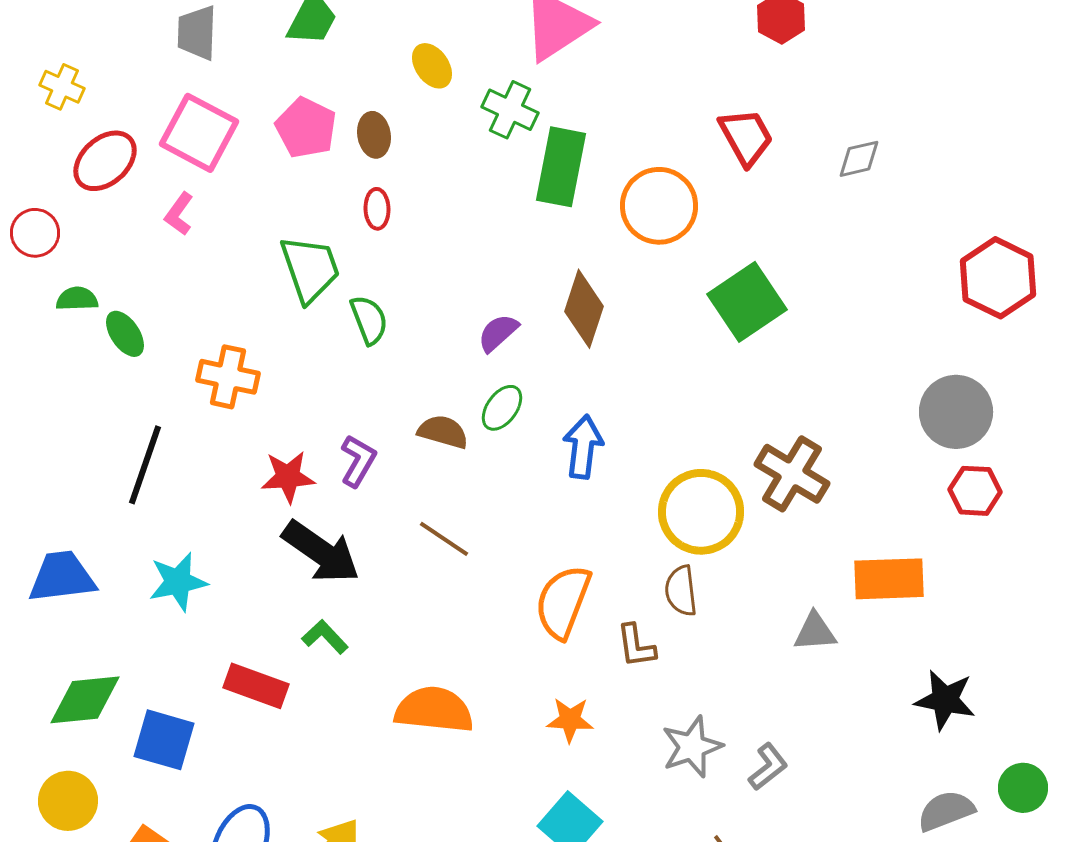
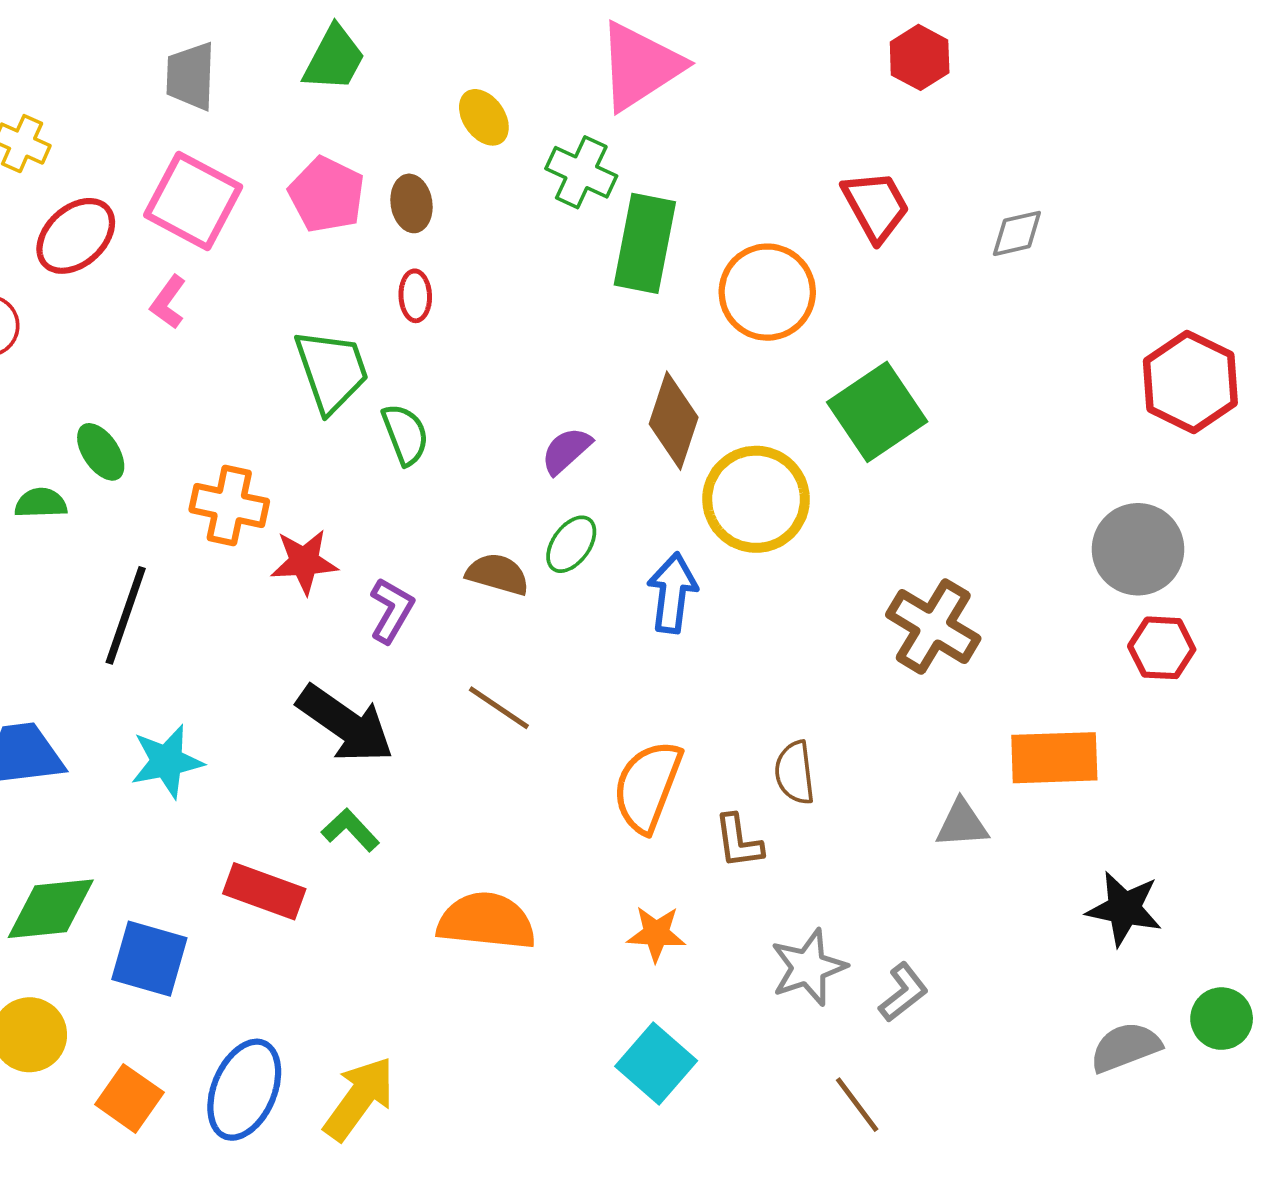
green semicircle: (77, 299) -> (41, 503), moved
red star: (288, 477) -> (304, 562), moved
yellow circle: (701, 512) -> (756, 499), moved

